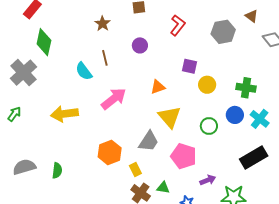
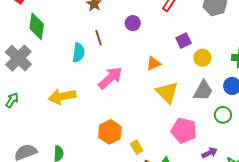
purple square: (189, 66) -> (184, 41), turned -35
cyan semicircle: (84, 71) -> (78, 53), turned -132
green circle: (209, 126) -> (223, 115), moved
gray trapezoid: (149, 141) -> (203, 91), moved

